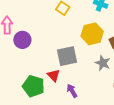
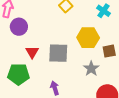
red triangle: (54, 75) -> (32, 52), moved
green pentagon: (33, 86) -> (18, 74), turned -30

